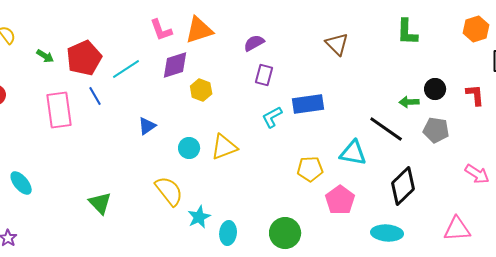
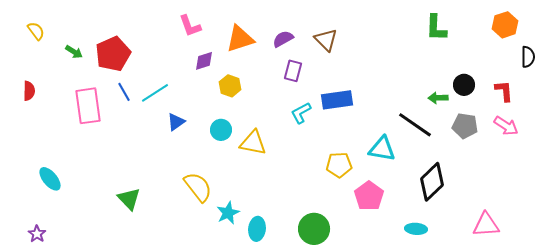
orange triangle: (199, 30) -> (240, 39), moved
brown triangle: (337, 44) -> (326, 40), moved
purple diamond: (175, 65) -> (204, 61), size x0.7
cyan line: (126, 69) -> (155, 93), moved
yellow triangle: (224, 147) -> (253, 143), turned 32
cyan circle: (189, 148) -> (221, 130), moved
pink arrow: (477, 174) -> (506, 126), moved
cyan ellipse: (387, 233) -> (416, 229), size x0.7

